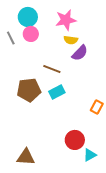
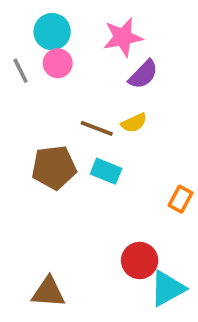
yellow semicircle: (71, 40) -> (134, 123), moved, turned -32
purple semicircle: (80, 53) -> (143, 74), moved
cyan rectangle: (57, 92) -> (106, 171), turned 49
cyan triangle: (90, 155) -> (167, 288), size x1.5

